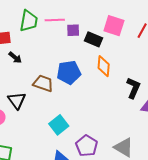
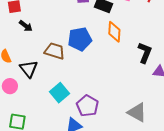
cyan square: (59, 125) -> (59, 93), moved
purple pentagon: (87, 146) -> (87, 106), moved

